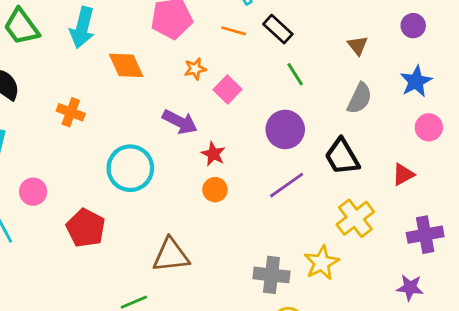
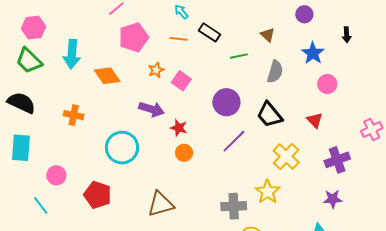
green line: (295, 74) -> (239, 56), moved, turned -60
red triangle: (403, 174) -> (315, 120), turned -36

